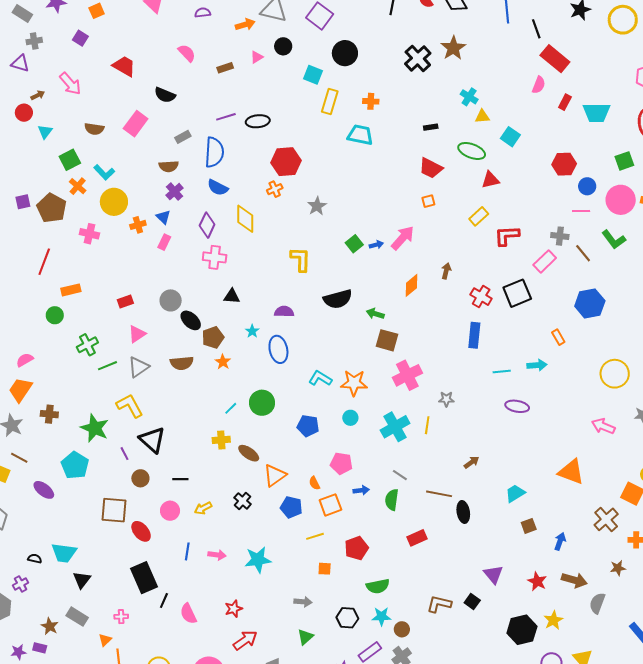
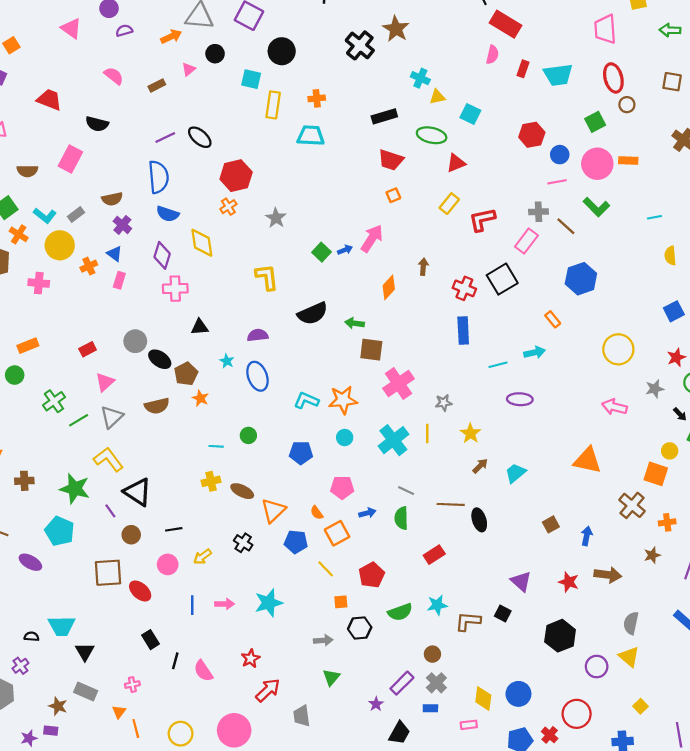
black ellipse: (258, 121) -> (200, 137), turned 55
black rectangle: (431, 127) -> (384, 116), size x1.6
gray rectangle: (183, 137) -> (76, 215), moved
green circle: (262, 403) -> (248, 435), size x0.6
cyan line: (231, 408) -> (216, 446), turned 56
cyan trapezoid: (515, 493) -> (515, 473), moved
yellow line: (315, 536) -> (326, 569), turned 72
black rectangle: (144, 578) -> (150, 640), size x0.6
gray semicircle: (597, 603) -> (631, 623), moved
cyan star: (381, 616) -> (437, 605), moved
black hexagon: (347, 618) -> (360, 628), moved
yellow star: (553, 620) -> (470, 433), moved

